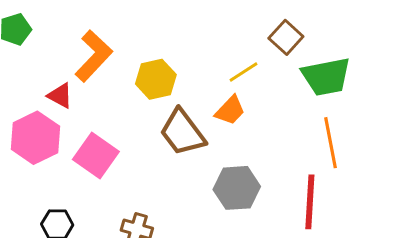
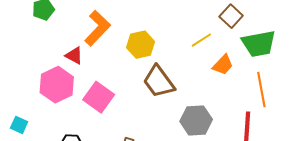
orange trapezoid: (230, 110) -> (223, 65), moved

